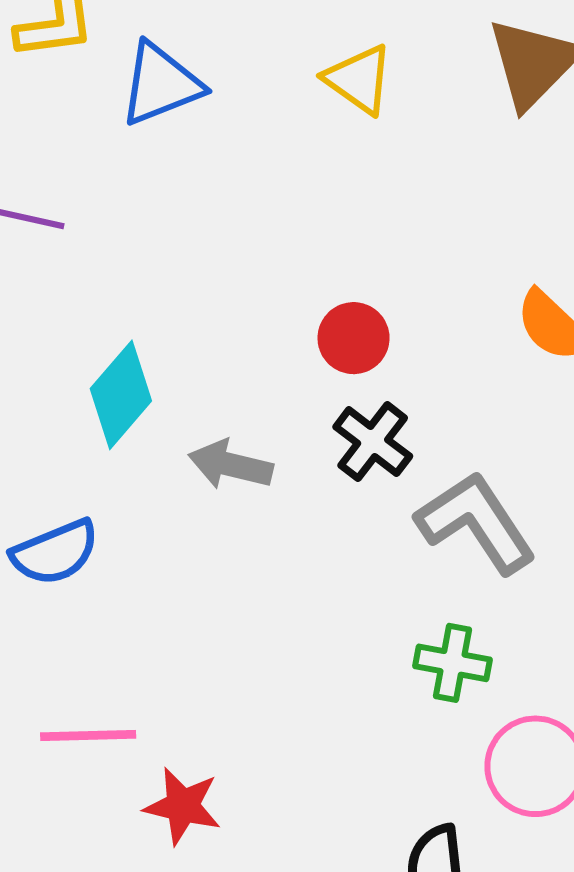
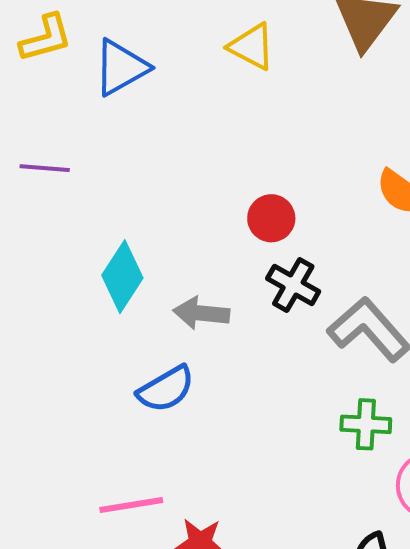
blue semicircle: (55, 552) -> (166, 389), moved

